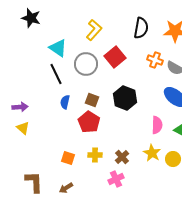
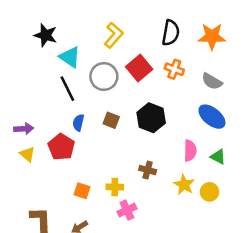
black star: (31, 18) -> (46, 35), moved
orange cross: (155, 60) -> (174, 69), moved
red pentagon: (89, 122) -> (61, 147), moved
brown cross: (122, 157) -> (148, 170), moved, turned -32
pink cross: (116, 179) -> (127, 210), moved

